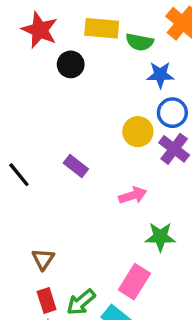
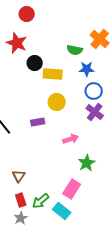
yellow rectangle: (102, 28) -> (53, 74), moved
yellow circle: (138, 132) -> (57, 102), moved
purple rectangle: (76, 166) -> (38, 122), turned -48
green star: (160, 237) -> (87, 163), turned -30

